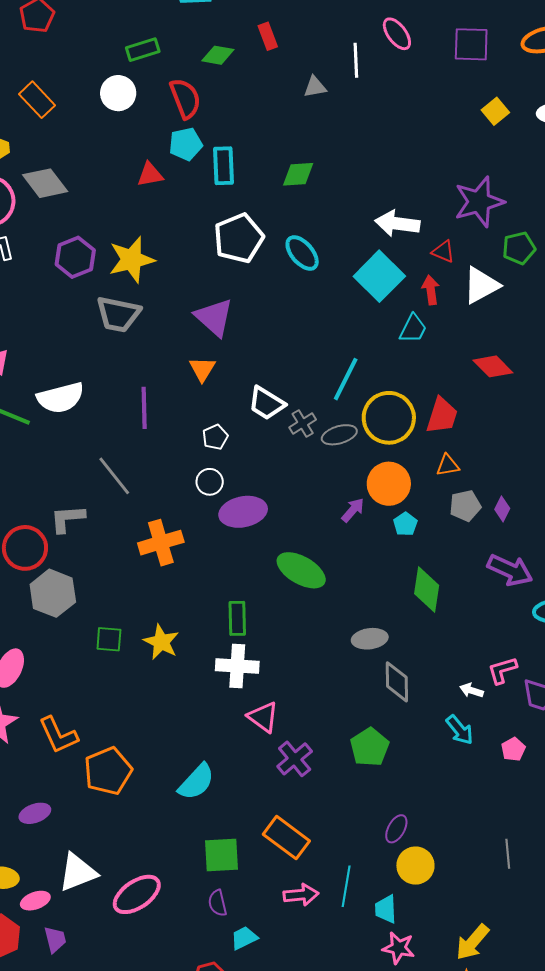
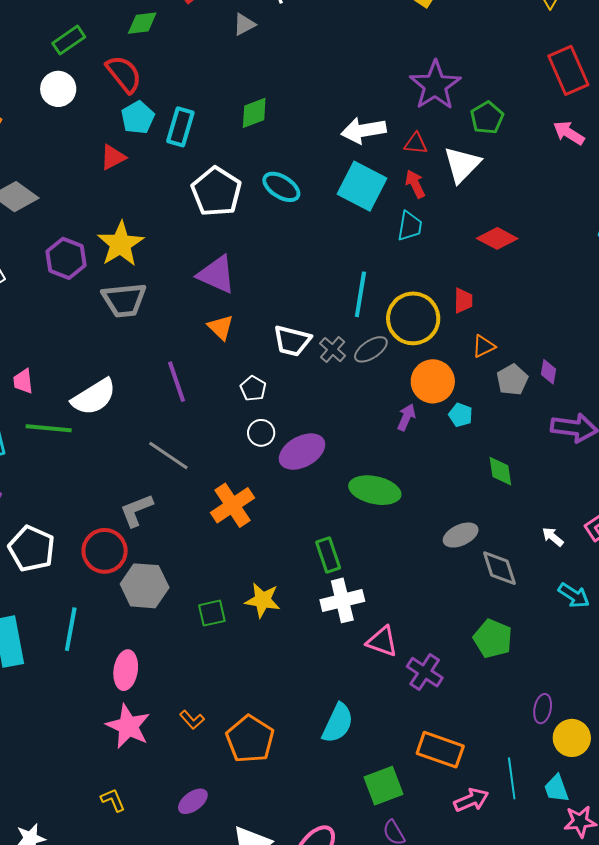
cyan rectangle: (224, 166) -> (180, 127), turned 36
red trapezoid: (442, 416) -> (463, 301), size x0.7
green diamond: (427, 590) -> (500, 471), size x0.7
white arrow: (471, 690) -> (553, 537), moved, turned 40
orange L-shape: (58, 735) -> (192, 720), size x0.6

